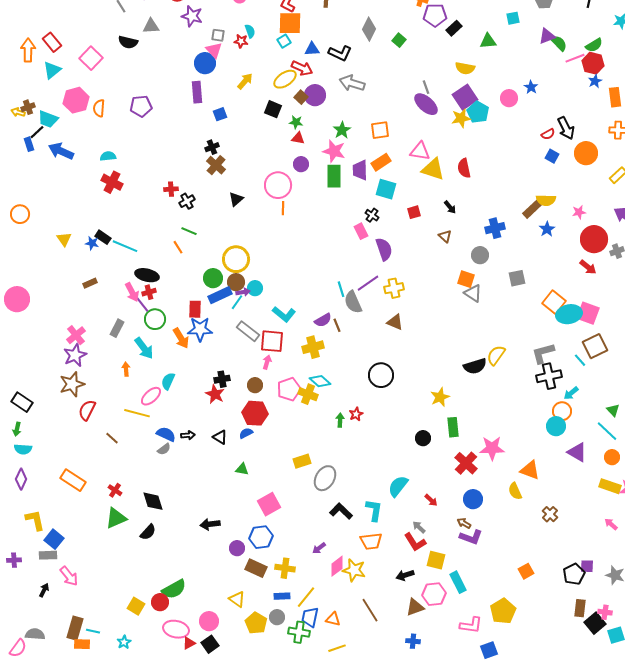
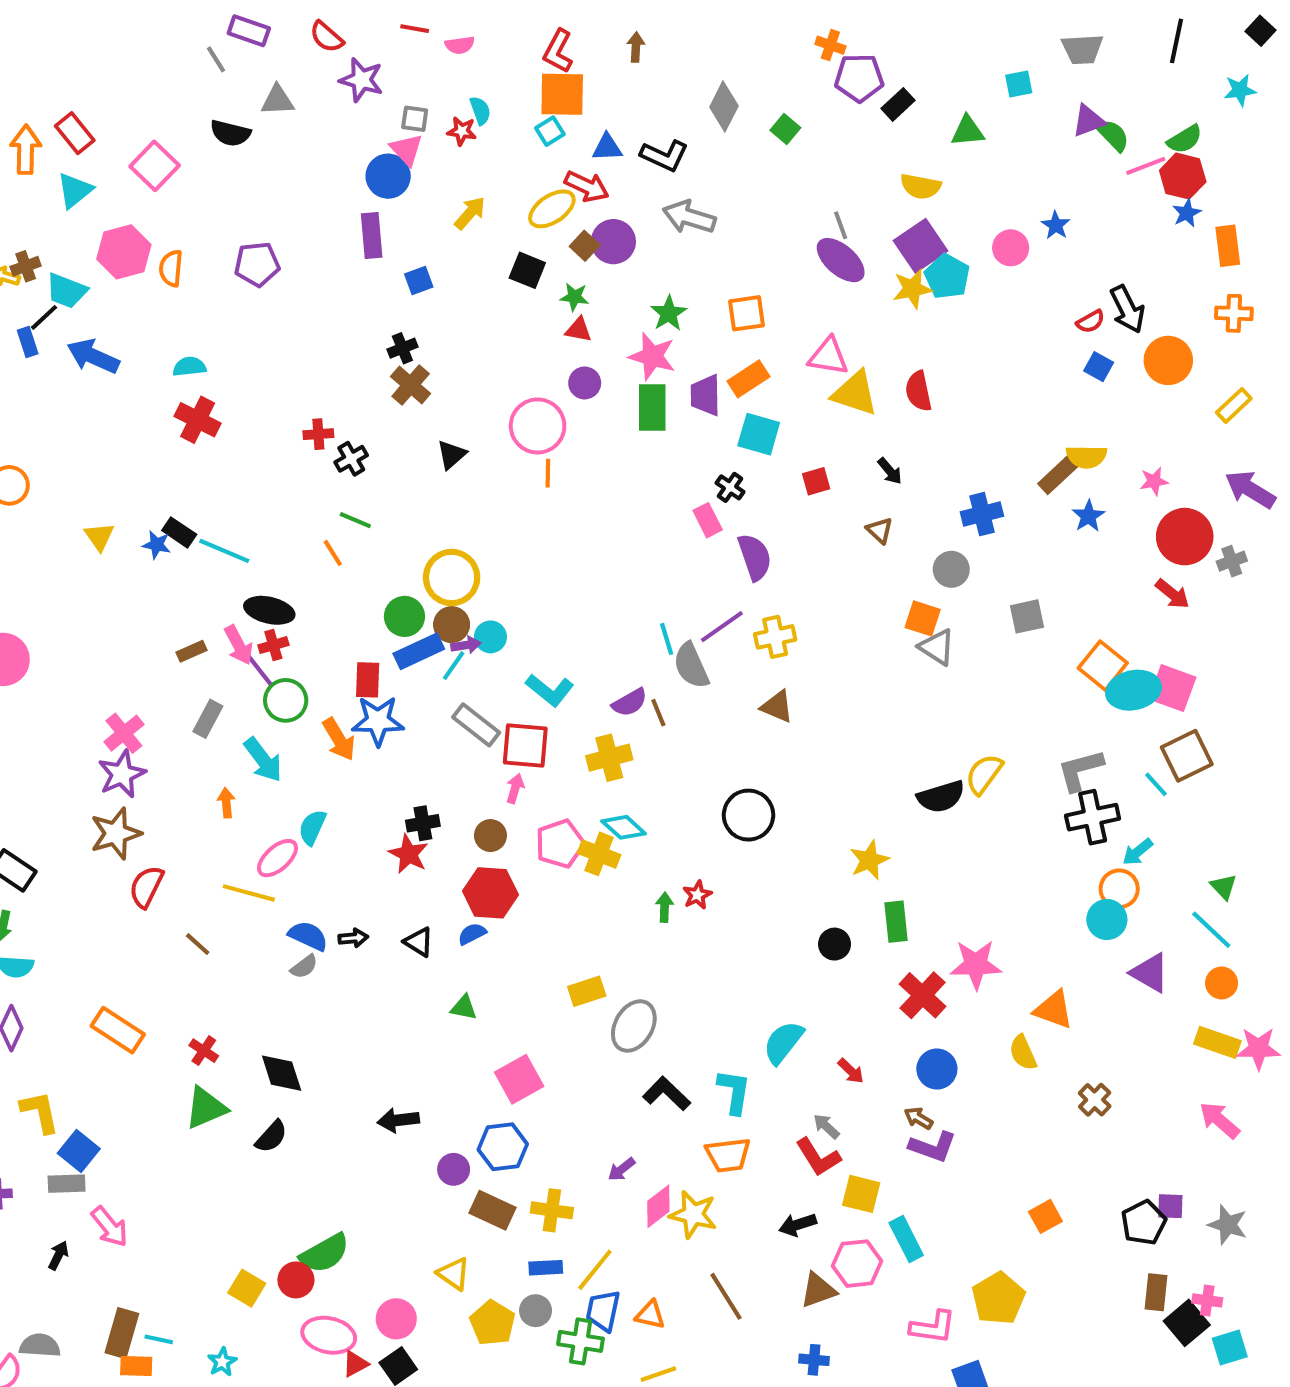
brown rectangle: (90, 283) -> (191, 651), moved
pink arrow: (611, 524) -> (1220, 1120), size x1.5

